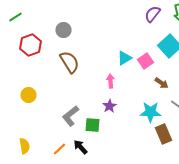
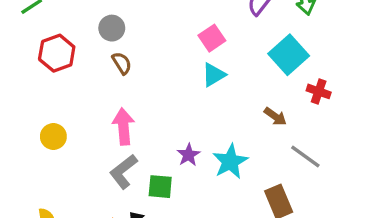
pink square: (146, 61) -> (212, 38), moved
brown semicircle: (70, 62) -> (122, 63), moved, size x0.6
pink arrow: (110, 81) -> (123, 127), moved, size x1.5
cyan star: (150, 112) -> (230, 162), moved, turned -30

